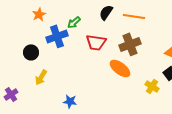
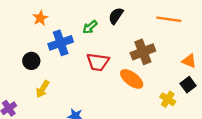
orange line: (134, 16) -> (169, 19), moved
green arrow: (74, 22) -> (90, 27), moved
red trapezoid: (96, 42) -> (98, 62), moved

